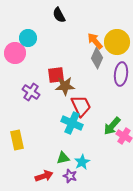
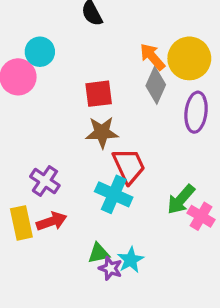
red square: (56, 75) -> (99, 94), moved
purple cross: (31, 92) -> (45, 181), moved
red arrow: (44, 176) -> (52, 221), moved
purple star: (70, 176) -> (110, 268), moved

